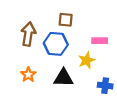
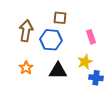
pink rectangle: (100, 41) -> (91, 37), turned 72
yellow star: (86, 60) -> (85, 62), moved

